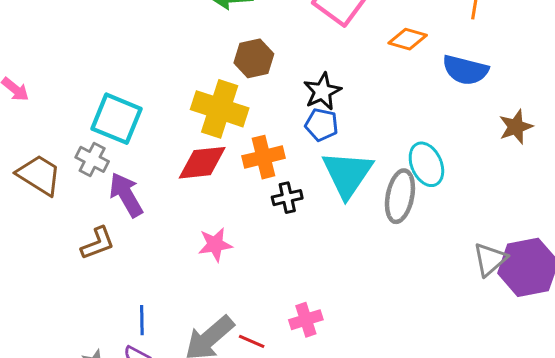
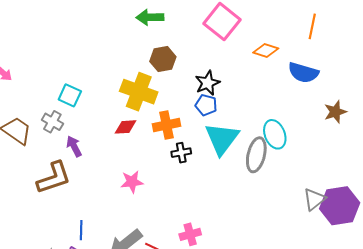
cyan square: (116, 119) -> (70, 95), size x0.7
red diamond: (202, 163) -> (126, 127), size x0.7
purple arrow: (126, 195) -> (74, 146), size x0.7
brown L-shape: (98, 243) -> (54, 178), size x1.5

